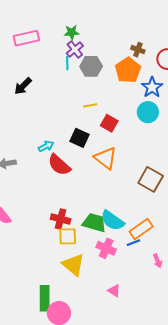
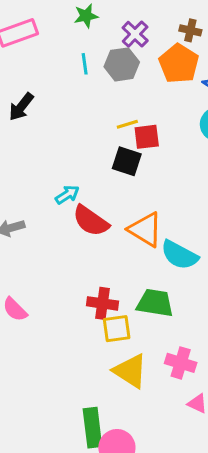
purple cross: (75, 50) -> (135, 34), moved
red square: (109, 123) -> (147, 137), moved, turned -30
black square: (80, 138) -> (127, 161), moved
orange triangle: (106, 158) -> (145, 229), moved
cyan semicircle: (113, 221) -> (179, 255), moved
pink cross: (106, 248) -> (181, 363), moved

